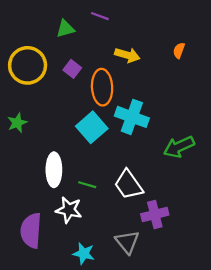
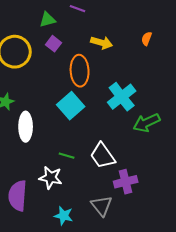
purple square: (72, 69) -> (54, 44), moved
cyan cross: (132, 117) -> (122, 97), moved, turned 32
white ellipse: (54, 170) -> (26, 127), moved

